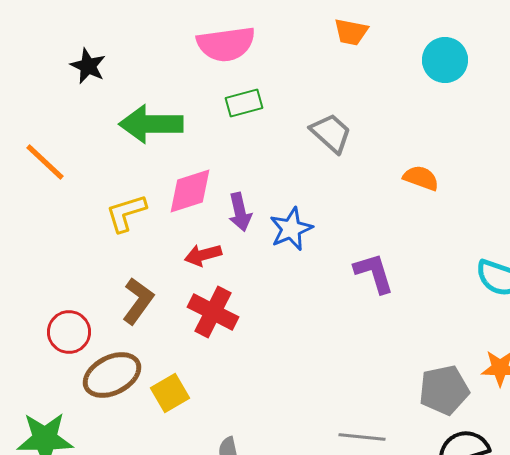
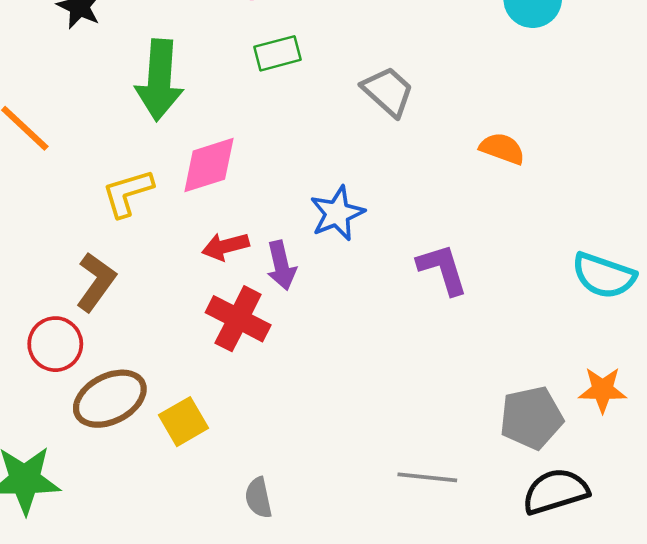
green arrow: (151, 124) -> (159, 80), turned -86
purple arrow: (240, 212) -> (281, 265), moved
brown L-shape: (138, 301) -> (96, 282), moved

